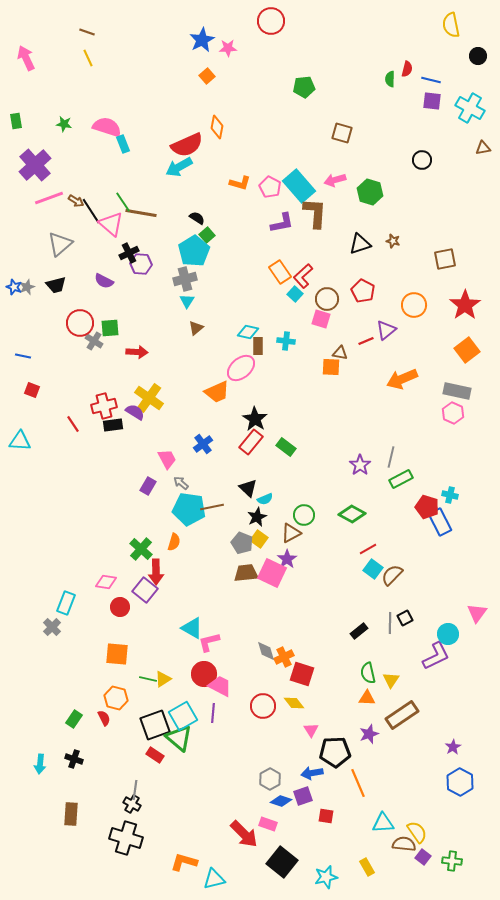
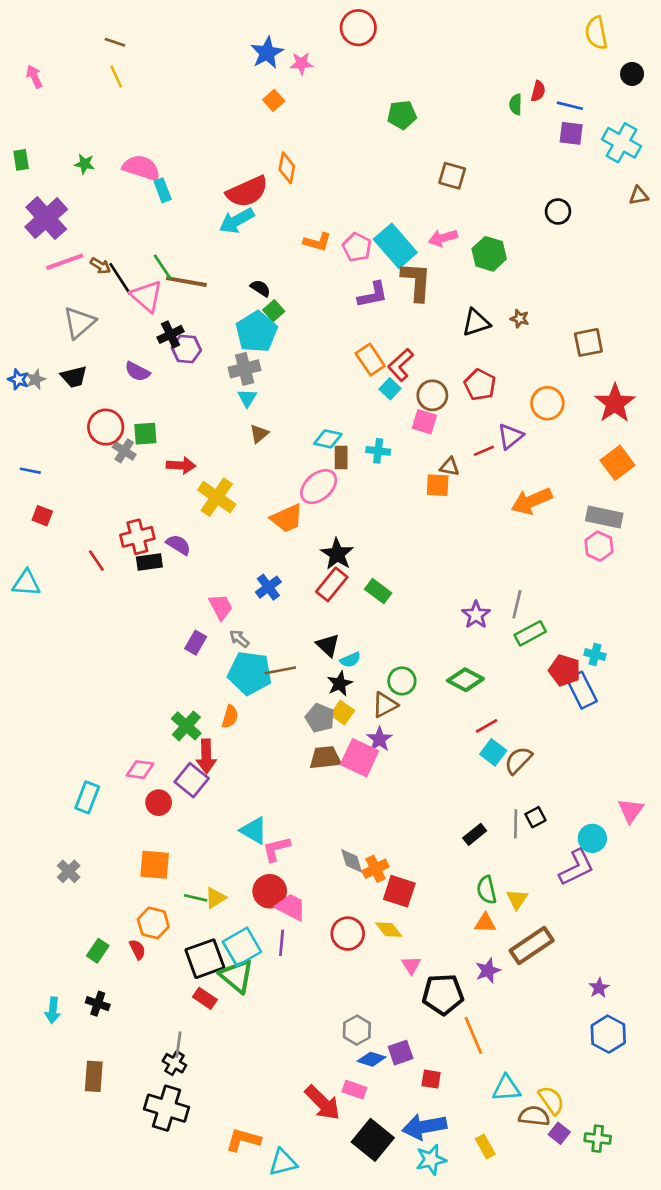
pink arrow: (26, 58) -> (34, 77), size x0.7
yellow cross: (149, 398) -> (217, 497), moved
gray cross: (52, 627) -> (69, 871), moved
blue arrow: (312, 773) -> (424, 1127), moved, size x1.5

